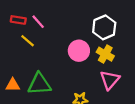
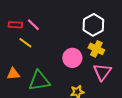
pink circle: (79, 51) -> (72, 58), moved
orange triangle: (13, 85) -> (13, 74), moved

